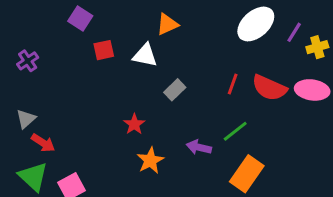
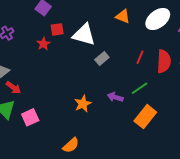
orange triangle: (167, 24) -> (123, 16), moved, turned 42
white triangle: (145, 55) -> (84, 35), size x1.4
red semicircle: (269, 88) -> (164, 61), turned -115
red star: (134, 124) -> (43, 44), moved

